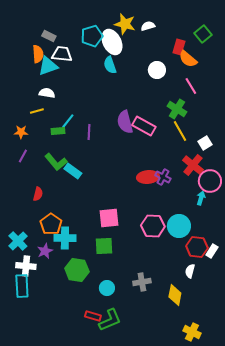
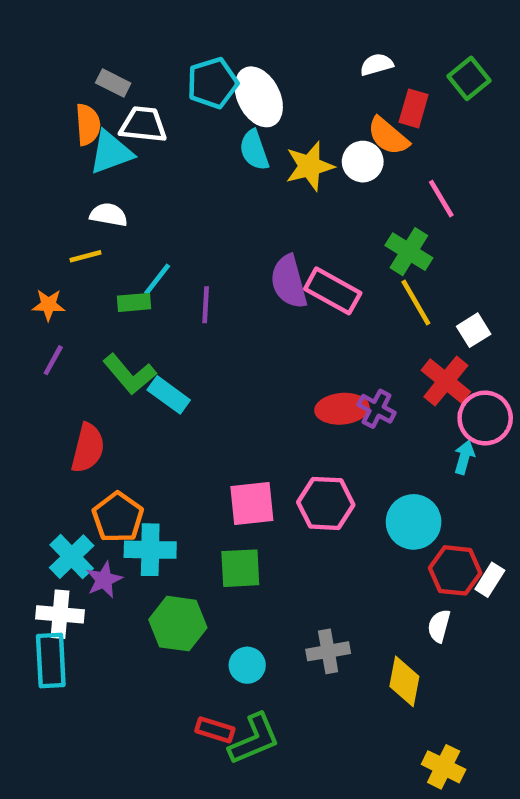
yellow star: (125, 24) -> (310, 166), moved, turned -30
white semicircle: (148, 26) -> (377, 65), moved
orange semicircle: (188, 59) -> (388, 136), moved
red semicircle: (38, 194) -> (88, 448), size x1.5
pink hexagon: (153, 226) -> (326, 503), moved
cyan cross: (18, 241) -> (72, 557), moved

